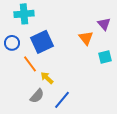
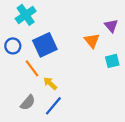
cyan cross: (24, 14) -> (26, 15), turned -30
gray semicircle: (37, 96) -> (28, 103), moved
blue line: (62, 100) -> (53, 106), moved

